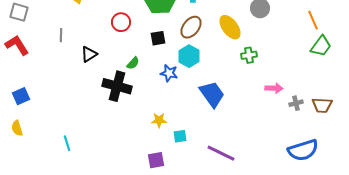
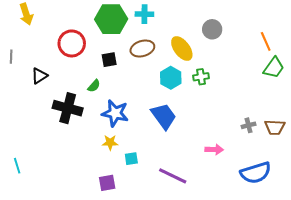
red circle: (121, 22) -> (72, 43), size x1.4
brown ellipse: (191, 27) -> (142, 48), turned 35
cyan hexagon: (189, 56) -> (171, 78), moved
green semicircle: (133, 63) -> (94, 86), moved
blue star: (169, 73) -> (115, 113), moved, size x1.5
pink arrow: (274, 88) -> (214, 150), moved

